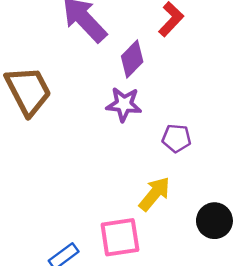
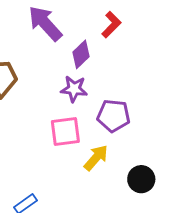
purple pentagon: (176, 138) -> (114, 116), size x1.5
pink square: (120, 237) -> (65, 131), moved

